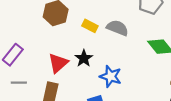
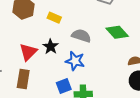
gray semicircle: (117, 28) -> (81, 36), moved

